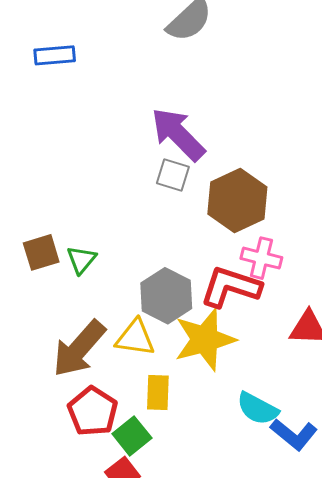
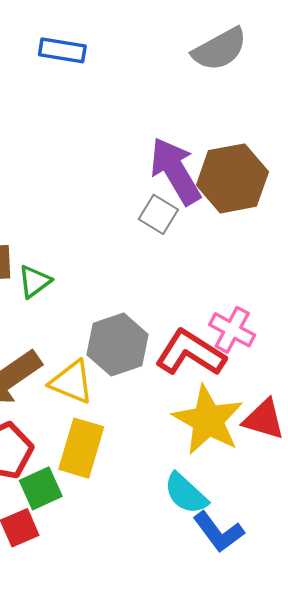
brown hexagon: (237, 201) -> (232, 178), moved
yellow star: (205, 339) -> (208, 420), moved, turned 30
yellow rectangle: (158, 392) -> (81, 448), size x1.4

